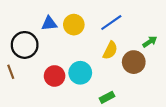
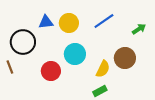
green arrow: (150, 42) -> (139, 29), moved
yellow semicircle: (110, 50) -> (103, 69), moved
cyan circle: (80, 73) -> (75, 54), moved

